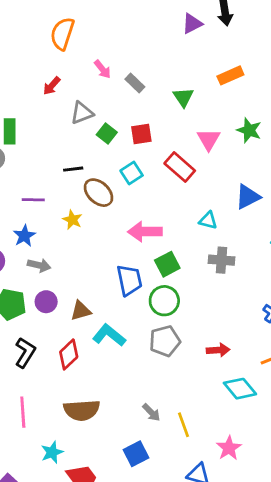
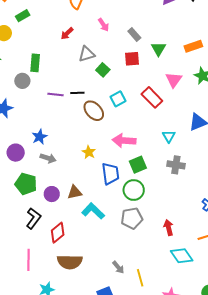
orange rectangle: (230, 75) -> (193, 46), moved
gray rectangle: (135, 83) -> (134, 35), moved
red square: (141, 134) -> (132, 59), moved
purple line: (33, 200) -> (55, 94), moved
yellow star: (72, 220) -> (89, 152), moved
cyan triangle: (208, 220) -> (169, 136), turned 40
purple circle: (46, 302) -> (52, 194), moved
red arrow: (218, 350) -> (169, 228), turned -105
red diamond: (69, 354) -> (58, 233), moved

